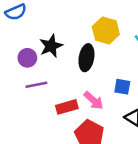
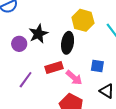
purple line: (36, 85) -> (26, 80), moved, turned -42
red rectangle: (67, 107) -> (54, 68), moved

